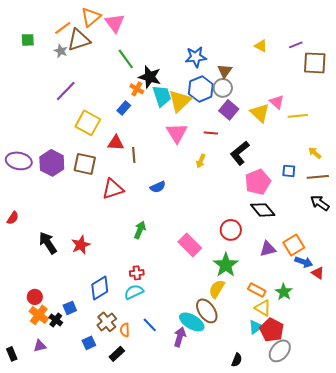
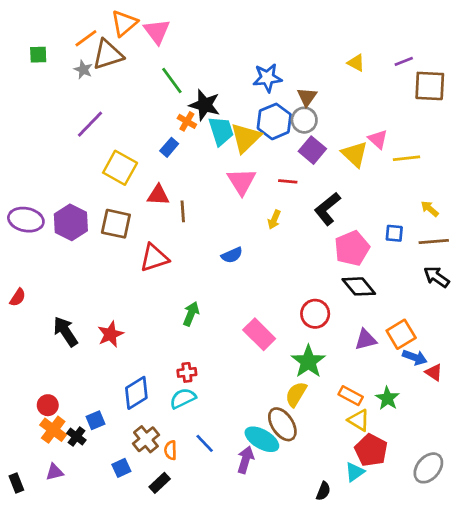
blue semicircle: (158, 187) -> (232, 255), moved
cyan triangle: (256, 327) -> (355, 472), moved
gray ellipse: (280, 351) -> (428, 468), moved

